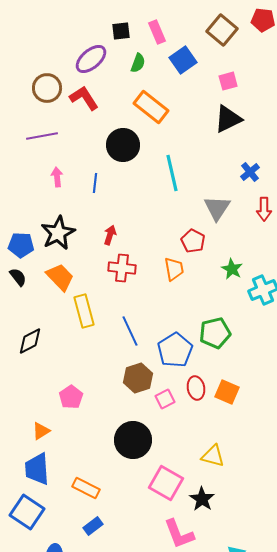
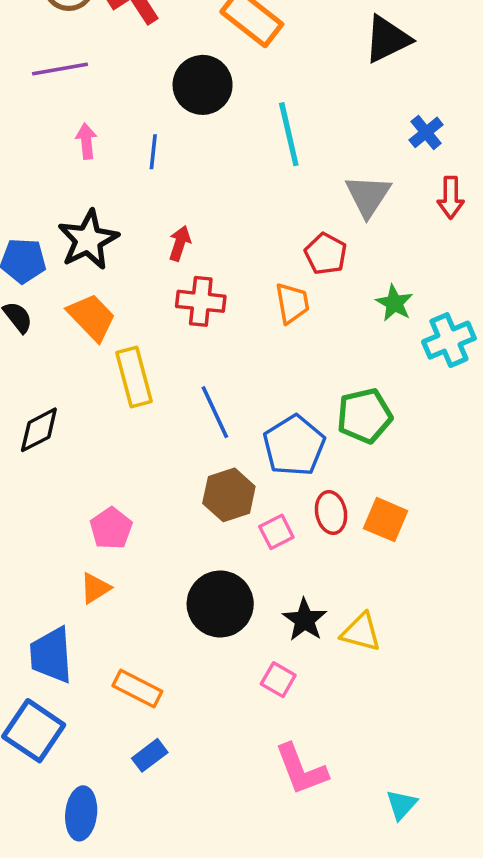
orange triangle: (41, 431) -> (95, 588), moved
pink square: (166, 483) -> (278, 680), size x0.6
black star: (202, 499) -> (305, 620), moved

